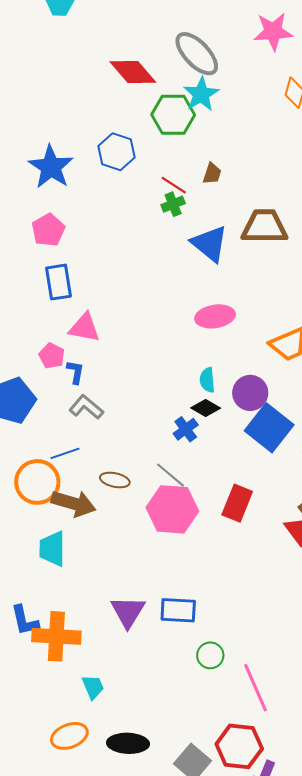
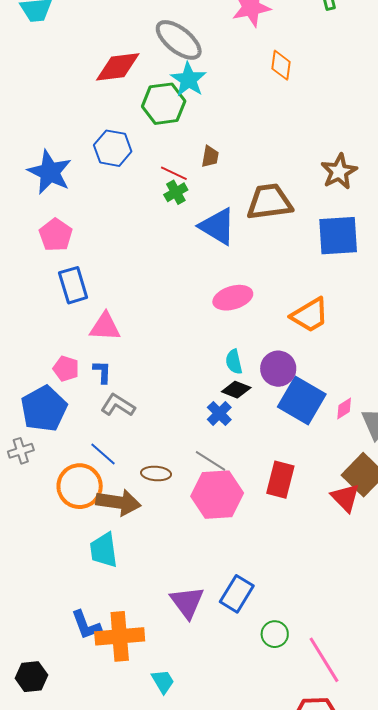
red diamond: (133, 72) -> (118, 67), turned -48
pink pentagon: (52, 356) -> (66, 369), moved
blue line: (65, 453) -> (103, 454), turned 68
blue rectangle: (178, 610) -> (237, 594), turned -54

